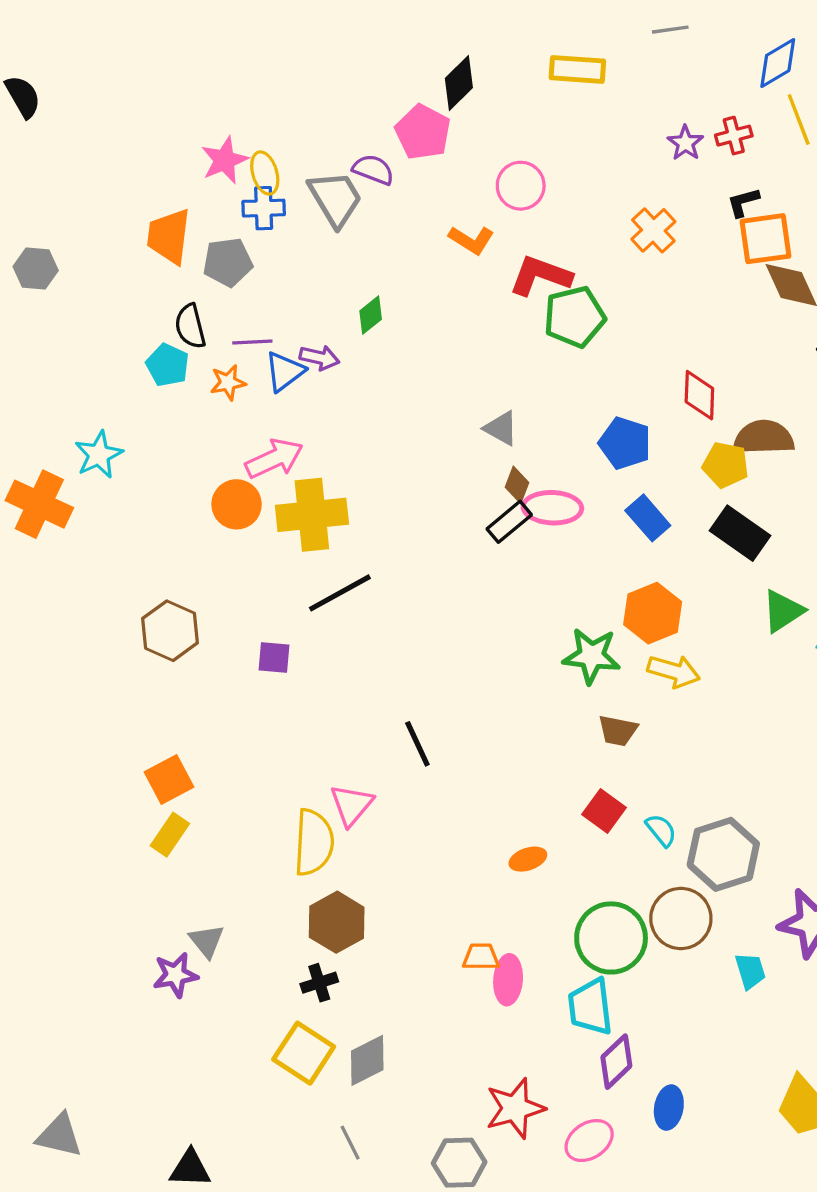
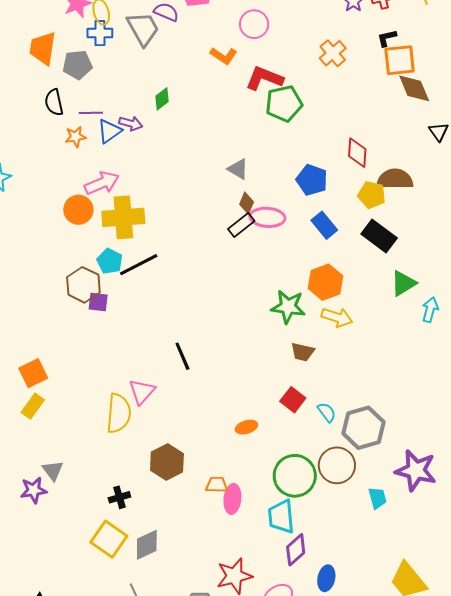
cyan pentagon: (167, 365) -> (110, 261), moved
brown hexagon: (170, 631) -> (83, 285), moved
brown hexagon: (337, 922) -> (167, 462), moved

